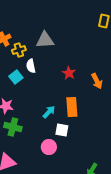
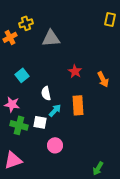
yellow cross: (19, 50) -> (26, 23), moved
white semicircle: (31, 66) -> (46, 93), moved
white square: (62, 130) -> (40, 122), moved

